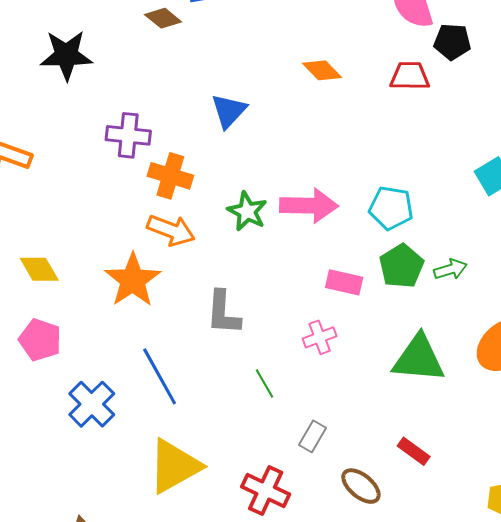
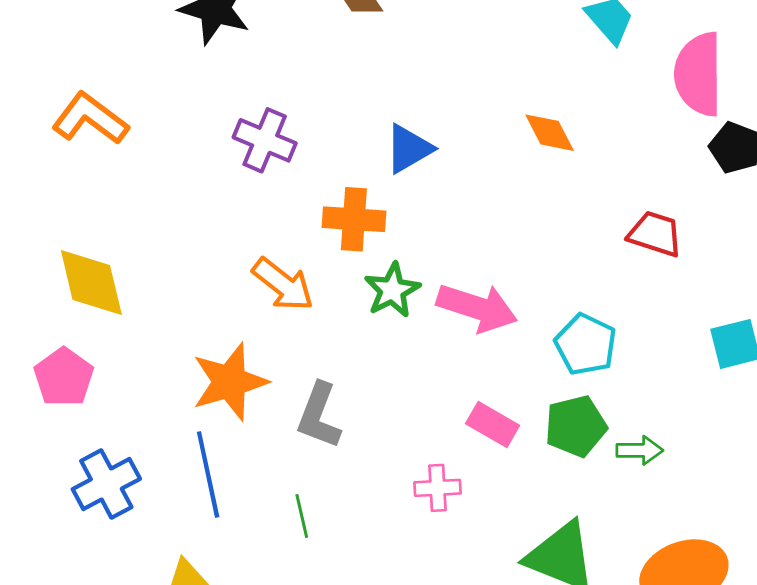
red trapezoid: (410, 76) -> (655, 234), moved
orange cross: (170, 176) -> (354, 219), moved, turned -30
yellow diamond: (39, 269) -> (91, 283), size x1.4
orange star: (133, 280) -> (230, 382), moved
green line: (265, 384) -> (302, 516), moved

